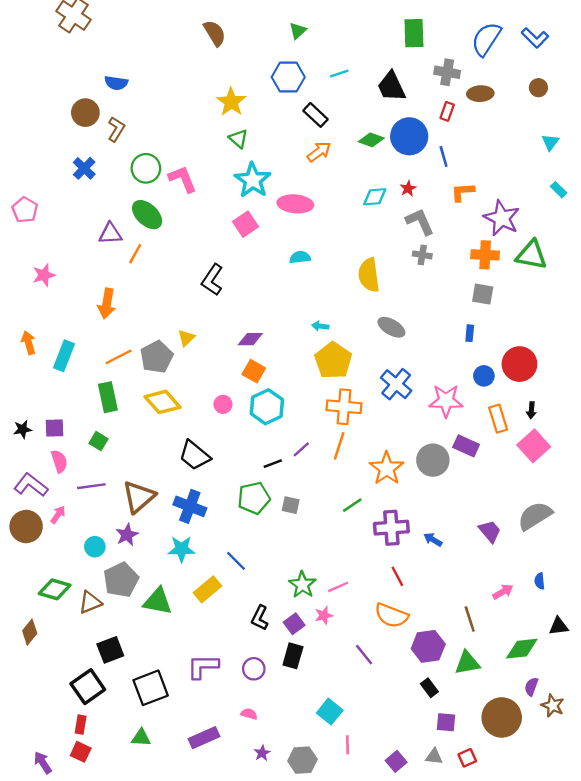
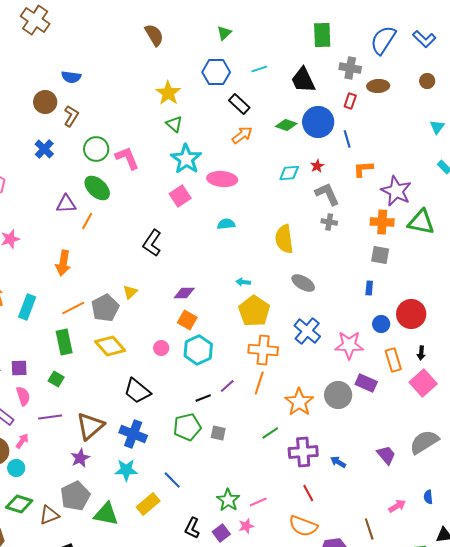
cyan circle: (95, 547) -> (16, 468), moved

